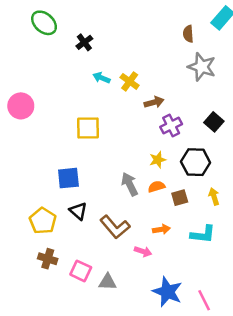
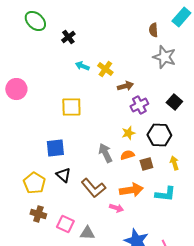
orange arrow: (161, 229) -> (131, 190), size x1.6

